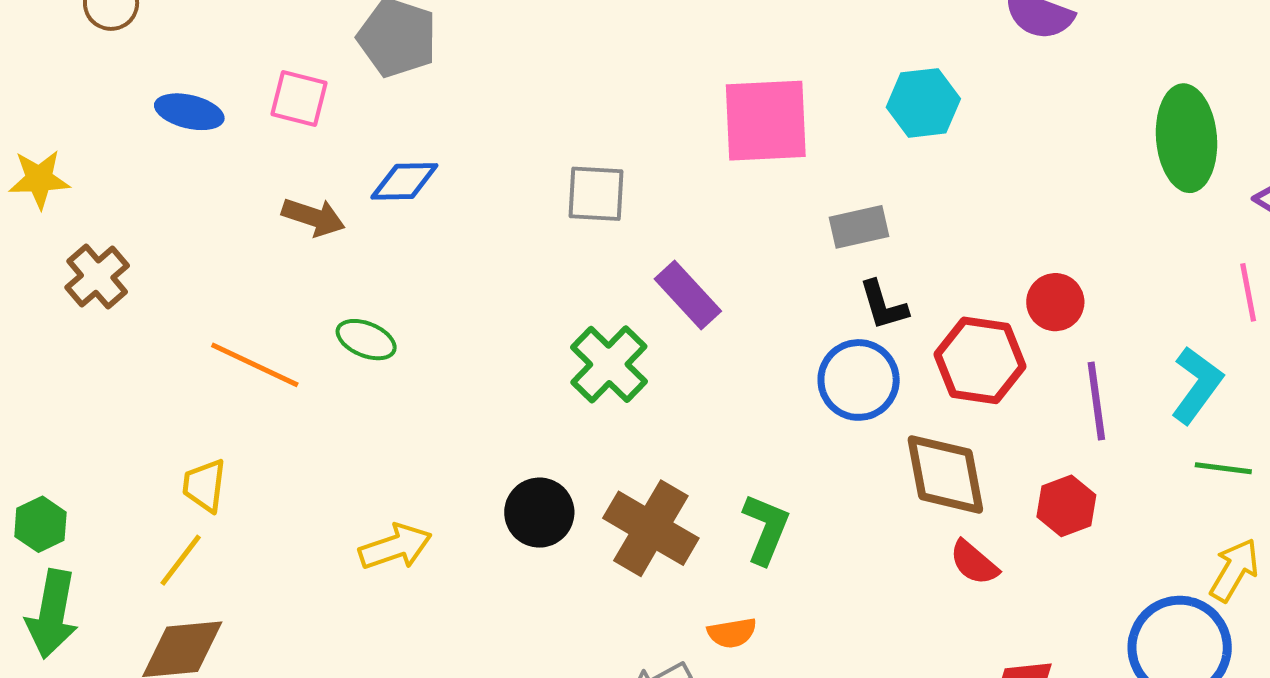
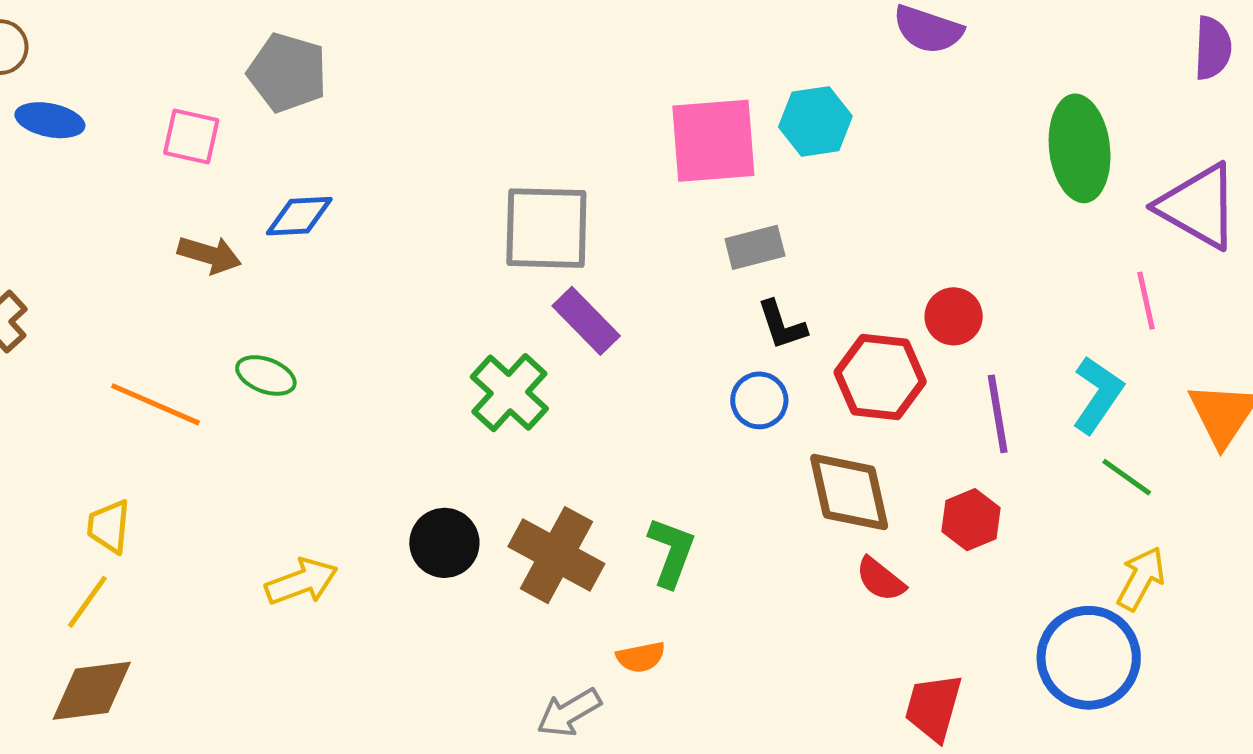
blue ellipse: (189, 112) -> (50, 120), moved
pink square: (766, 121) -> (713, 141), moved
gray square: (596, 194) -> (546, 228), moved, size x1.5
blue circle: (859, 380) -> (759, 400), size x0.7
green line: (1223, 468) -> (1127, 477), turned 30

